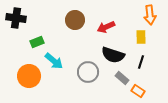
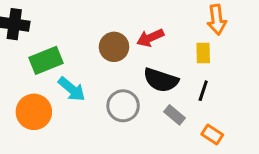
brown circle: (75, 20) -> (114, 47), moved
green rectangle: (37, 42) -> (46, 60), size x1.5
orange rectangle: (138, 91) -> (212, 135), moved

